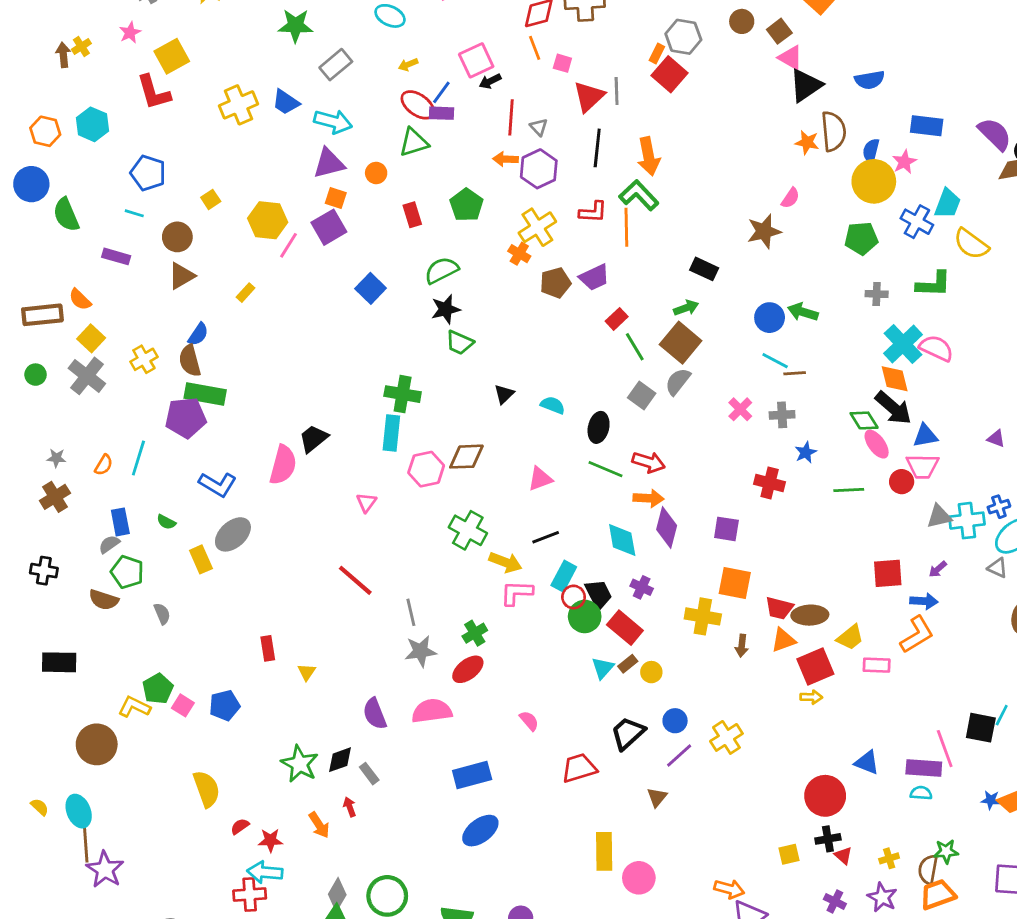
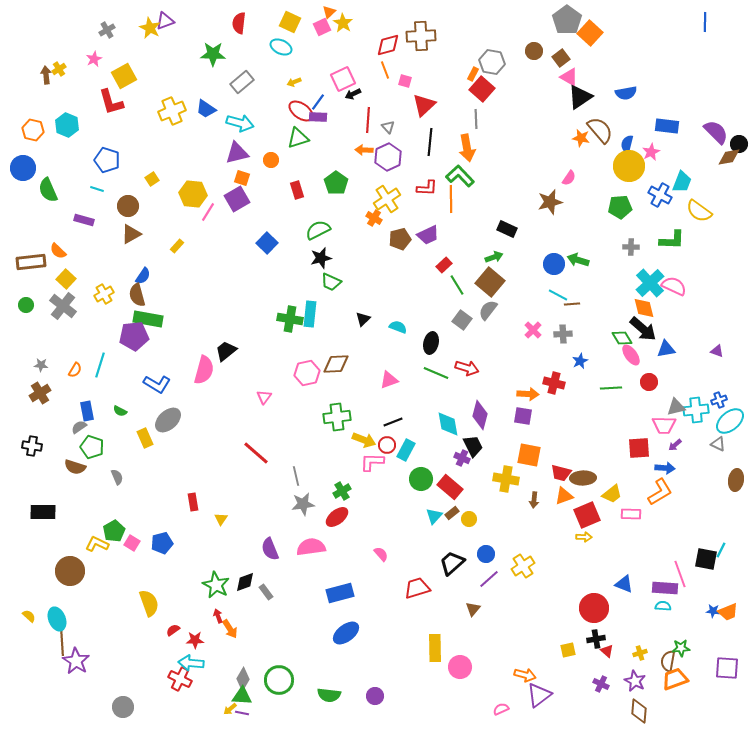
gray line: (617, 91) -> (476, 119), moved
brown semicircle: (833, 131) -> (600, 130), turned -36
cyan rectangle: (391, 433) -> (310, 314), moved
pink trapezoid: (922, 466) -> (664, 425), moved
orange arrow: (649, 498) -> (528, 394), moved
green cross: (468, 530) -> (337, 417), turned -36
black trapezoid: (599, 594) -> (473, 446), moved
red circle: (574, 597) -> (387, 445), moved
red arrow: (350, 807) -> (218, 616), moved
red cross: (250, 895) -> (180, 679), turned 30

